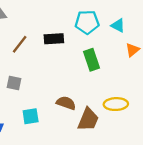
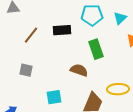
cyan triangle: (118, 25) -> (120, 18), turned 48
brown semicircle: (66, 103) -> (79, 70), moved
cyan square: (31, 116) -> (54, 97), moved

